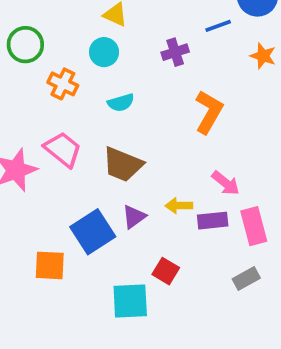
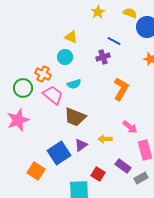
blue line: (218, 26) -> (114, 41), moved, turned 48
green circle: (25, 45) -> (23, 88), moved
pink trapezoid: (63, 149) -> (53, 95), moved
purple rectangle: (213, 221) -> (123, 166), moved, turned 42
orange square: (50, 265) -> (36, 171), turned 30

